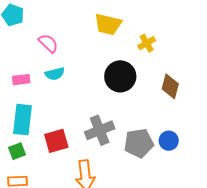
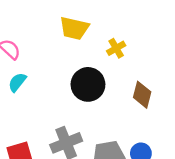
cyan semicircle: (55, 74) -> (17, 82), turned 144

